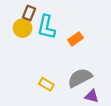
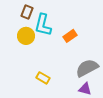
yellow circle: (23, 28) -> (26, 36), moved
gray semicircle: (80, 78) -> (87, 68), moved

